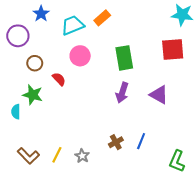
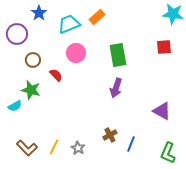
red square: (173, 49) -> (164, 47), size x0.7
purple triangle: (159, 95) -> (162, 111), moved
cyan semicircle: (16, 112) -> (15, 106), turned -120
blue line: (141, 141) -> (131, 144), moved

